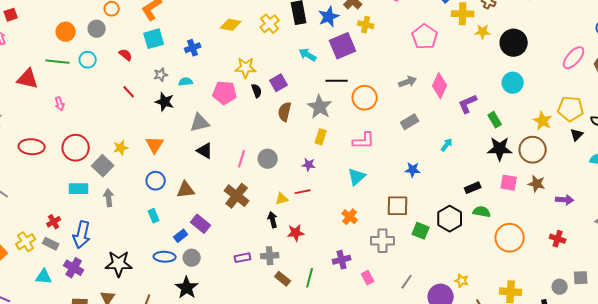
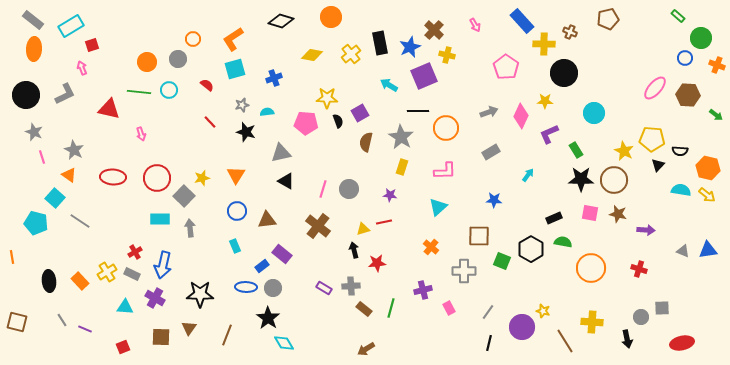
yellow star: (483, 32) -> (545, 101), moved
black circle: (514, 43) -> (564, 73), moved
purple rectangle: (243, 258) -> (324, 288), turned 42

